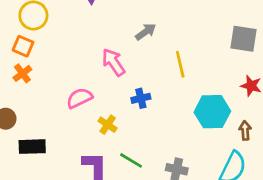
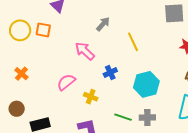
orange square: (23, 46) -> (43, 30), moved
cyan hexagon: (212, 112) -> (146, 84), moved
green line: (131, 160) -> (123, 117), moved

